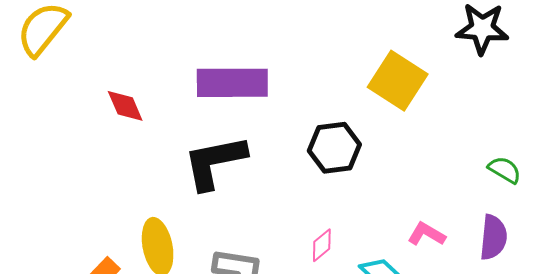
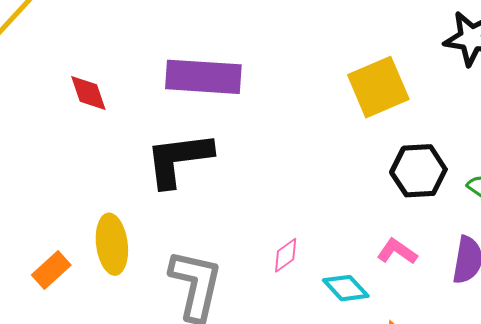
yellow square: (398, 81) -> (378, 87), turned 30
black hexagon: (334, 148) -> (418, 171), moved

